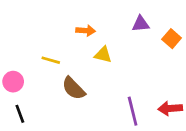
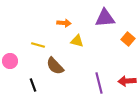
purple triangle: (141, 24) -> (105, 18), size x1.5
orange square: (172, 39) -> (128, 39), moved
black line: (20, 114) -> (33, 85), moved

